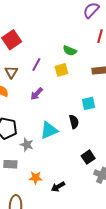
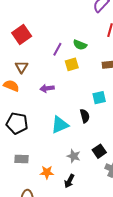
purple line: (36, 64) -> (57, 49), moved
purple arrow: (37, 94) -> (47, 88), turned 40
gray star: (27, 145) -> (74, 156), moved
black arrow: (58, 187) -> (69, 181), turned -32

